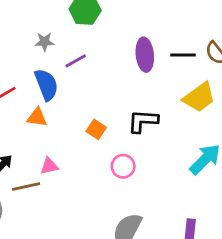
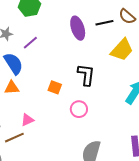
black L-shape: (143, 121) -> (86, 75), turned 105

